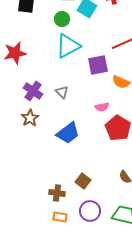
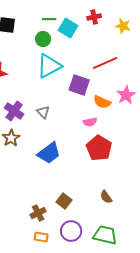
purple square: (98, 65) -> (79, 85), turned 30
pink semicircle: (102, 107) -> (90, 122), moved
brown cross: (57, 193) -> (38, 213), turned -35

